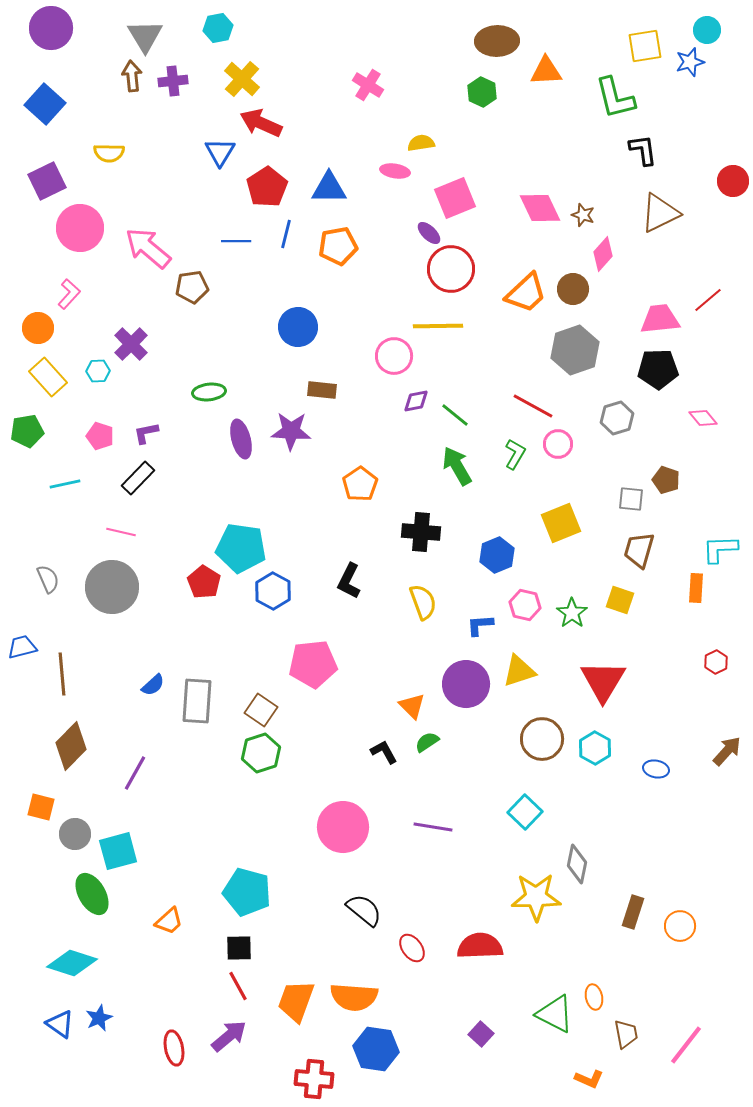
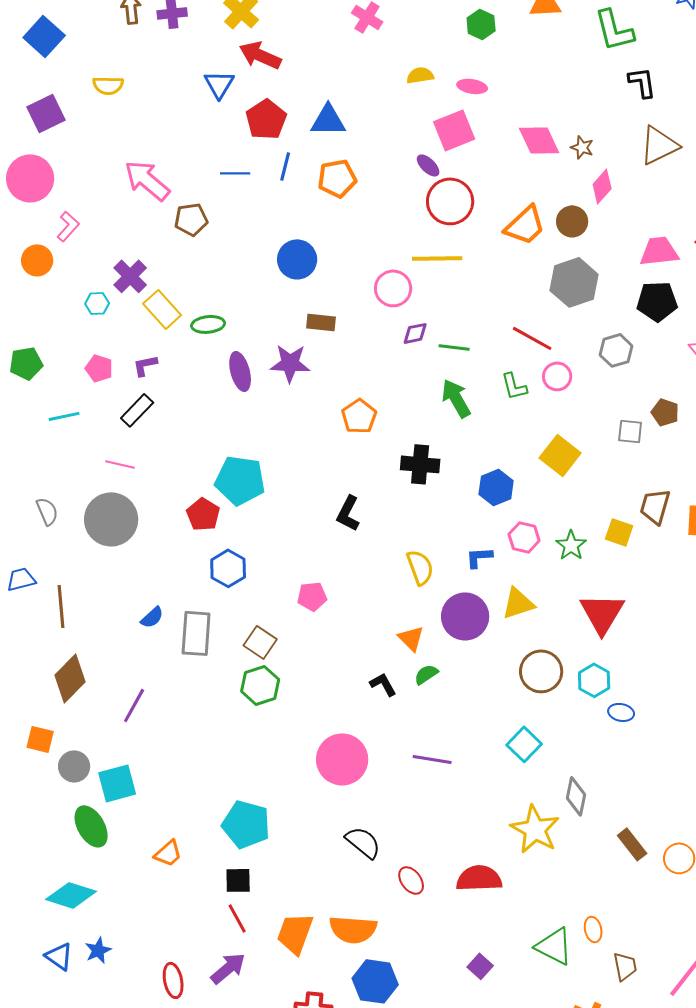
pink ellipse: (395, 171) -> (472, 86), moved
pink circle: (80, 228) -> (30, 178), moved
yellow rectangle: (48, 377) -> (162, 309), moved
green line: (455, 415) -> (454, 347), turned -32
green L-shape: (515, 454) -> (514, 386), turned 136
yellow square: (561, 523) -> (560, 455), turned -30
brown trapezoid: (639, 550) -> (655, 506), moved
blue hexagon: (273, 591) -> (228, 568), moved
yellow semicircle: (423, 602) -> (420, 567), moved
pink pentagon: (313, 664) -> (312, 596), size x0.6
blue ellipse: (656, 769) -> (621, 712), moved
yellow star: (536, 897) -> (535, 829), turned 30
brown rectangle: (633, 912) -> (632, 844), turned -56

